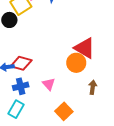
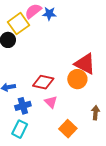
red diamond: (21, 63) -> (43, 82), moved
brown arrow: (93, 87) -> (95, 113), moved

